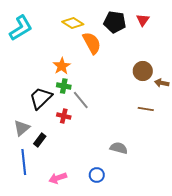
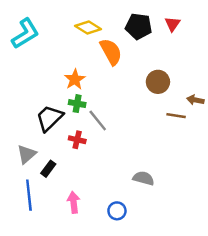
brown circle: (143, 71) -> (158, 82), moved
brown line: (146, 109) -> (176, 116), moved
pink arrow: (58, 178) -> (74, 202), moved, turned 102

